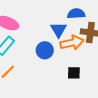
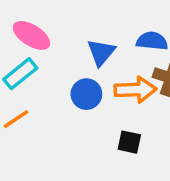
blue triangle: (59, 30) -> (101, 52), moved

